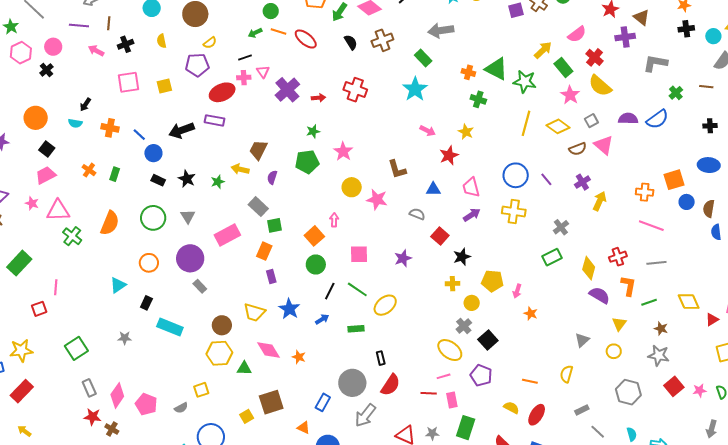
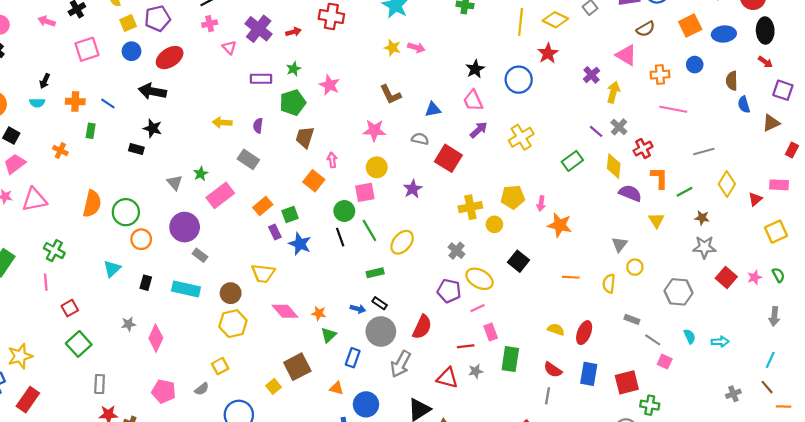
pink triangle: (263, 72) -> (229, 47), moved
yellow square: (164, 86) -> (128, 23), moved
red ellipse: (222, 92) -> (170, 58), moved
purple rectangle: (215, 120) -> (261, 79), moved
black arrow: (182, 130) -> (152, 91), turned 40
yellow star: (466, 132) -> (392, 48), moved
pink triangle: (604, 145) -> (626, 55), moved
brown semicircle: (578, 149) -> (646, 29), moved
brown trapezoid: (258, 150) -> (305, 137), moved
blue circle: (153, 153) -> (132, 51), moved
red star: (449, 155) -> (548, 53), moved
green rectangle: (115, 174) -> (91, 131), moved
black star: (187, 179) -> (153, 128), moved
purple line: (546, 179) -> (596, 131), moved
orange square: (674, 180) -> (690, 25), moved
green star: (218, 182) -> (201, 174), moved
yellow circle: (352, 187) -> (377, 167), moved
blue circle: (687, 202) -> (695, 65), moved
yellow cross: (514, 211) -> (521, 137), moved, turned -30
green circle: (153, 218) -> (126, 212), moved
green square: (274, 225) -> (290, 215), moved
gray cross: (561, 227) -> (619, 127), moved
green cross: (72, 236) -> (54, 251), moved
red square: (440, 236) -> (448, 158), size x1.4
orange rectangle: (264, 251) -> (263, 206), turned 36
black star: (462, 257) -> (475, 69), moved
gray line: (656, 263) -> (704, 152), moved
green circle: (316, 264) -> (344, 211), moved
yellow cross: (452, 284) -> (470, 207), size x1.5
green line: (357, 289) -> (369, 230), turned 35
black line: (330, 291) -> (340, 237), turned -36
yellow diamond: (689, 302) -> (727, 184), turned 65
red square: (39, 309) -> (70, 308), moved
blue star: (289, 309) -> (300, 244), moved
orange star: (531, 313) -> (560, 225), size x1.6
blue arrow: (322, 319) -> (358, 309), moved, turned 56
gray cross: (464, 326) -> (457, 251), moved
cyan rectangle: (170, 327) -> (186, 289), moved
yellow circle: (614, 351) -> (635, 267), moved
black rectangle: (381, 358) -> (380, 303), moved, turned -32
green triangle: (244, 368) -> (329, 335), moved, turned -35
purple pentagon: (481, 375) -> (449, 291), moved
orange line: (530, 381) -> (571, 277), moved
gray rectangle: (89, 388) -> (100, 384), turned 36
red line: (429, 393) -> (466, 346), moved
pink diamond: (117, 395) -> (156, 338), moved
gray rectangle: (582, 410) -> (632, 319), turned 56

